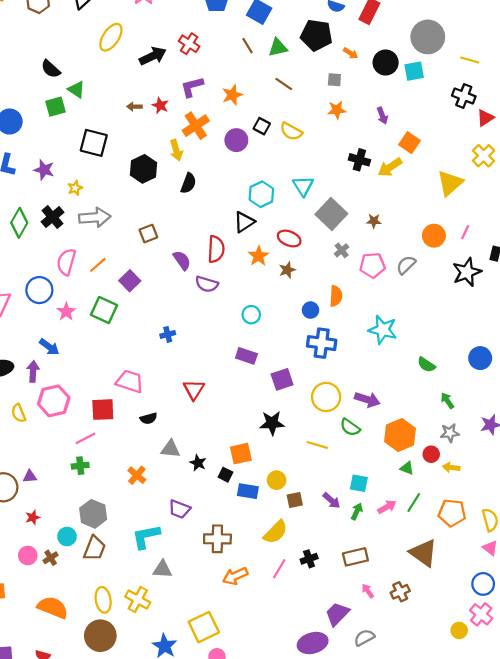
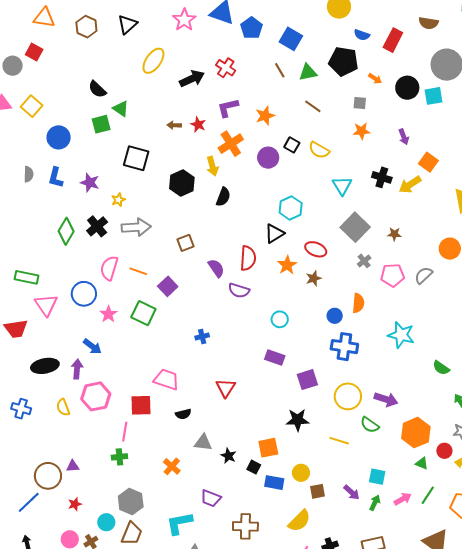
cyan triangle: (303, 186) -> (342, 186), moved
orange line: (98, 265) -> (138, 271), turned 60
pink line: (86, 438) -> (125, 432), turned -54

